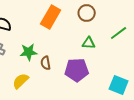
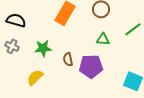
brown semicircle: (46, 63) -> (68, 59), moved

